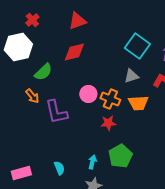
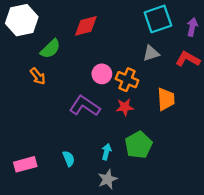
cyan square: (137, 46) -> (158, 19), turned 35
orange trapezoid: (138, 103) -> (166, 99), moved, turned -90
purple L-shape: (56, 112) -> (85, 106), moved, turned 136

